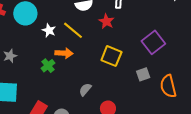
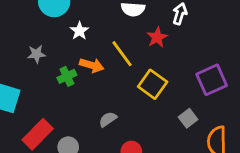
yellow line: (73, 30) -> (122, 54), moved
gray star: (10, 56) -> (36, 54), moved
gray square: (143, 74) -> (188, 118), turned -32

